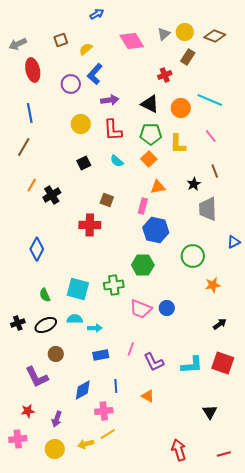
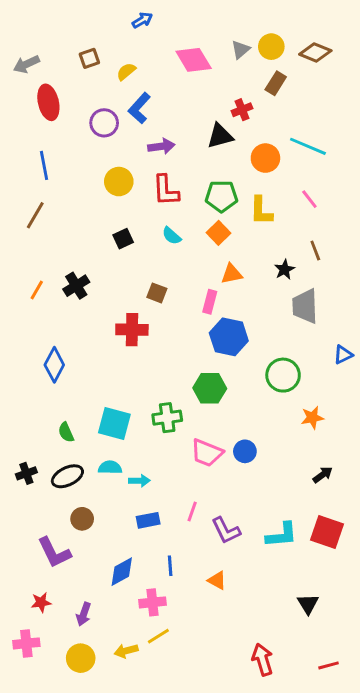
black triangle: (150, 104) -> (220, 136), moved, turned -42
orange line: (32, 185) -> (37, 290), moved

